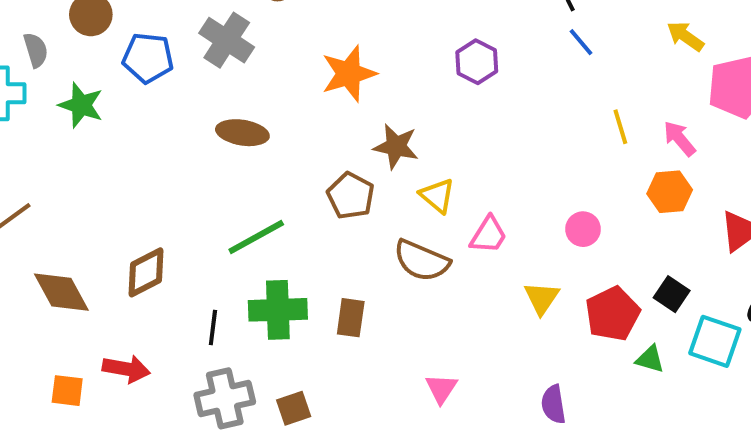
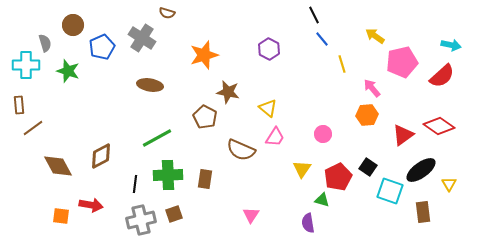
blue pentagon: (148, 58) -> (102, 47), turned -30
yellow line: (620, 127) -> (342, 64), moved
yellow triangle: (437, 196) -> (268, 108), moved
green triangle: (650, 359) -> (322, 200), moved
brown square: (294, 408) -> (174, 214), moved

